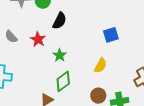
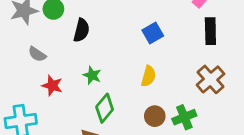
gray semicircle: (11, 37) -> (37, 54), moved
red star: (38, 39) -> (52, 86), moved

